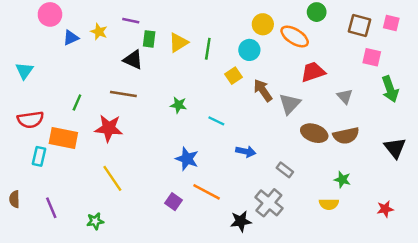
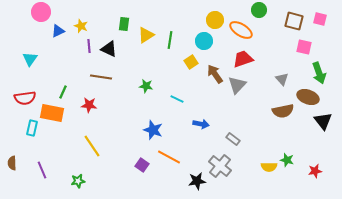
purple line: (131, 21) -> (89, 46), moved, turned 72
green rectangle: (149, 39) -> (124, 24), moved
cyan triangle: (24, 71) -> (30, 59), moved
red trapezoid: (313, 72) -> (243, 59), moved
green line: (77, 103) -> (63, 92), moved
red star: (109, 128) -> (89, 105), size x0.7
brown ellipse: (314, 133) -> (308, 97), moved
green star: (342, 180) -> (287, 160), moved

